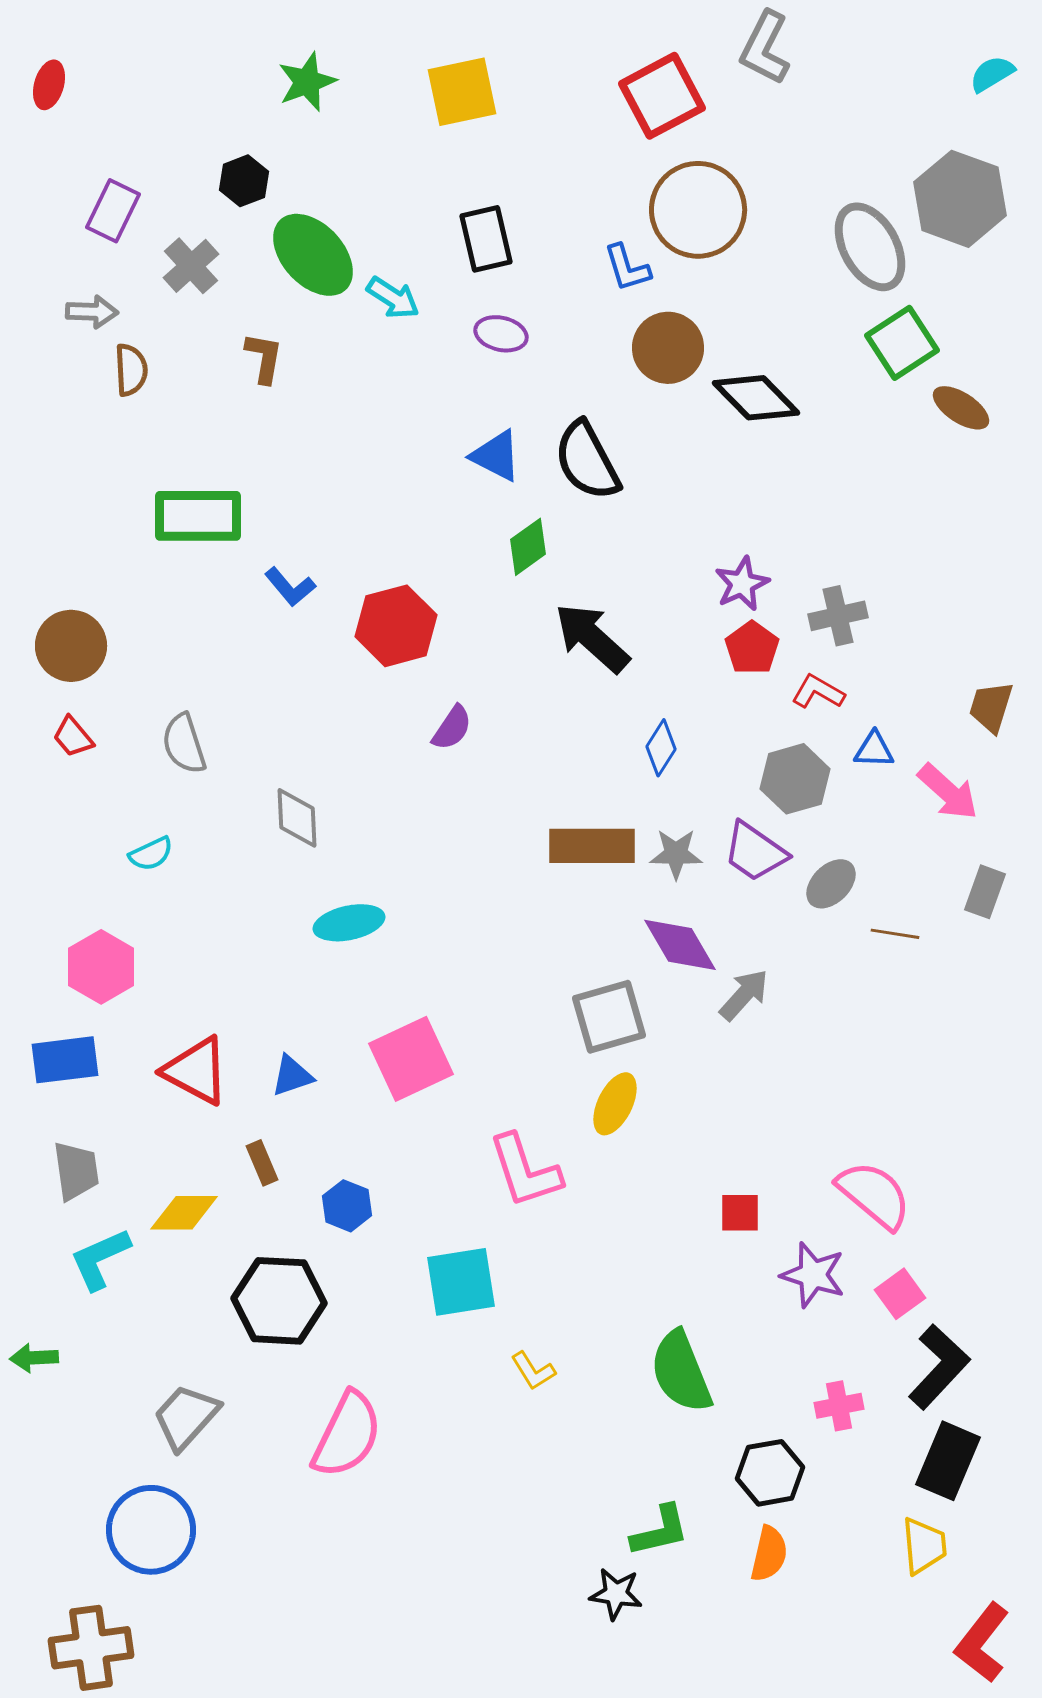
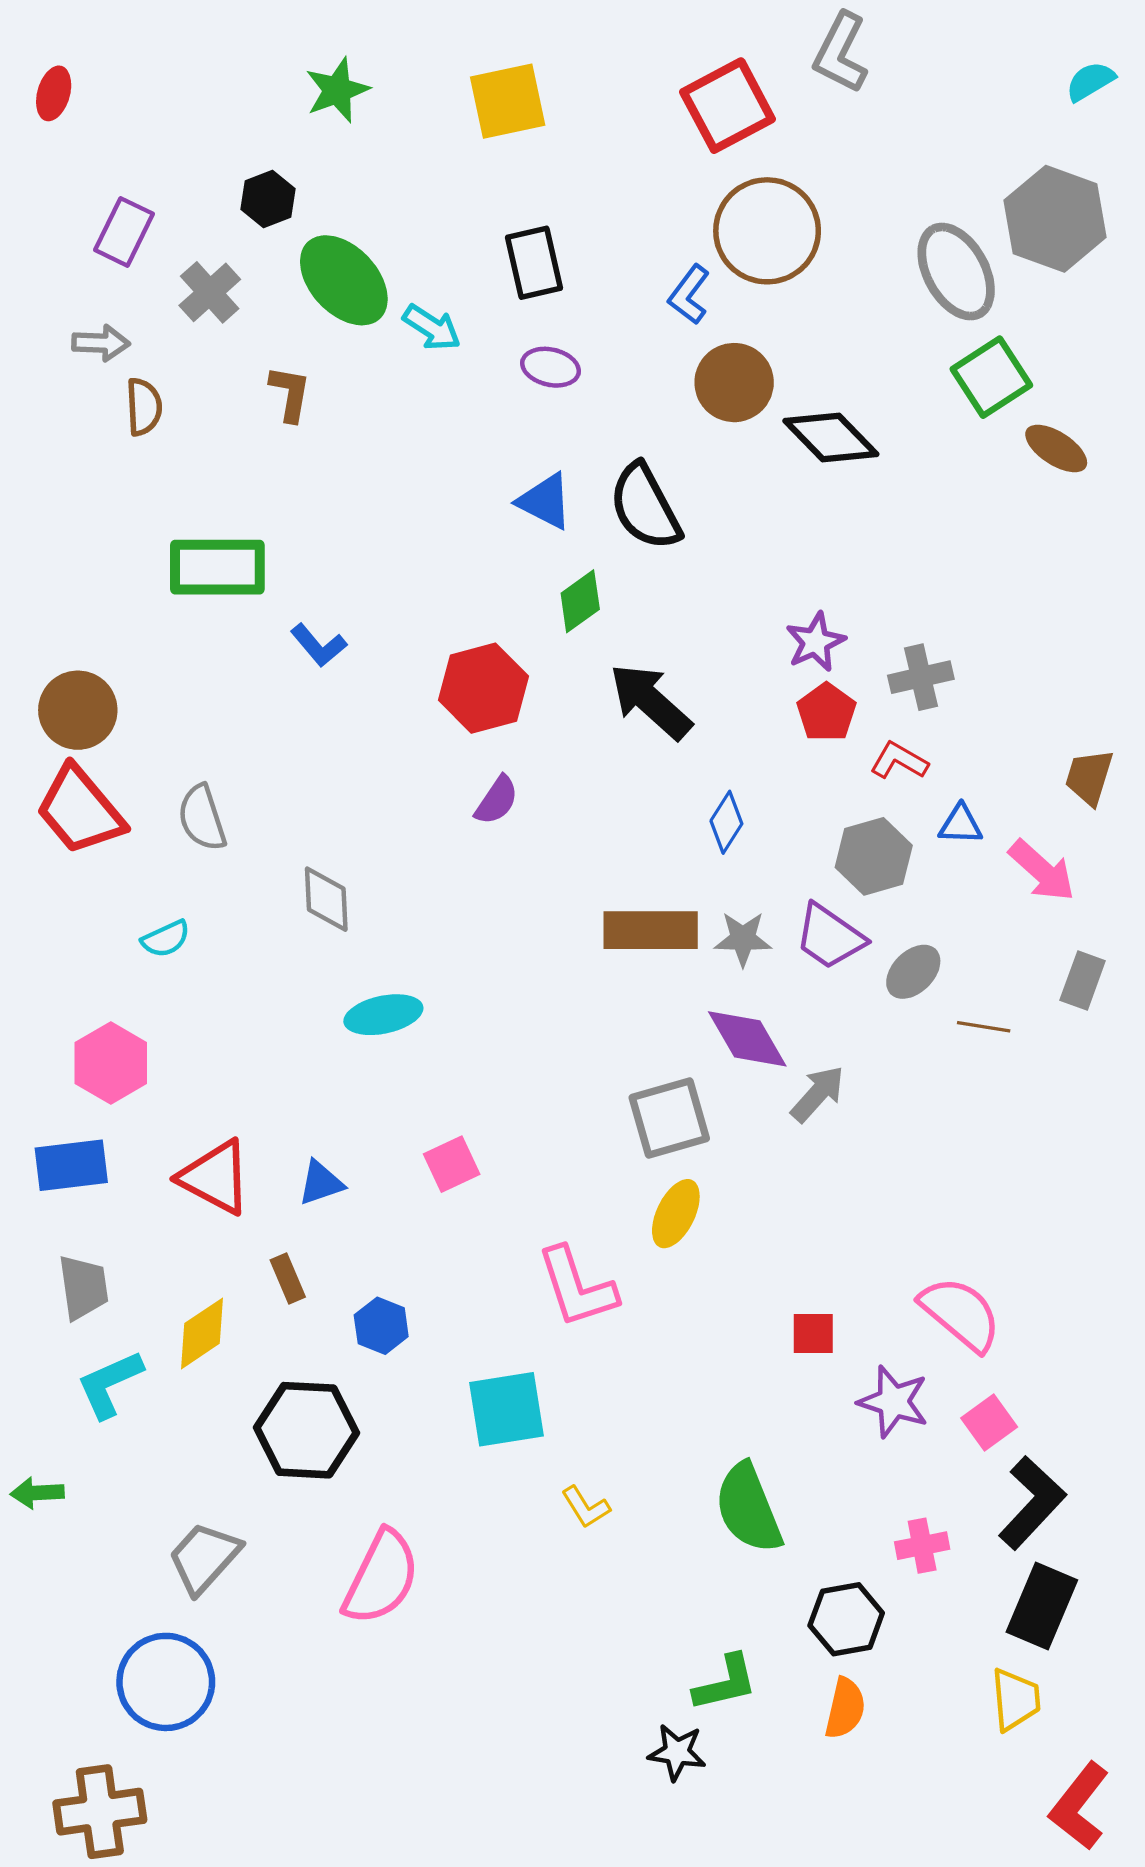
blue L-shape: (627, 268) -> (689, 295), turned 54
red hexagon: (396, 626) -> (483, 688), moved
red trapezoid: (73, 737) -> (80, 810), size x2.0
pink square: (411, 1059) -> (452, 1164), size x0.6
yellow diamond: (184, 1213) -> (202, 1333), turned -34

